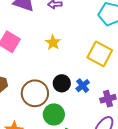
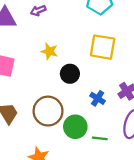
black circle: (62, 83) -> (70, 74), moved
blue cross: (83, 86) -> (98, 98), moved

